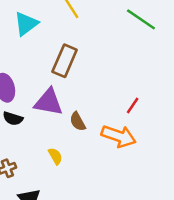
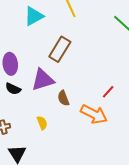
purple triangle: (49, 102) -> (43, 80), turned -35

